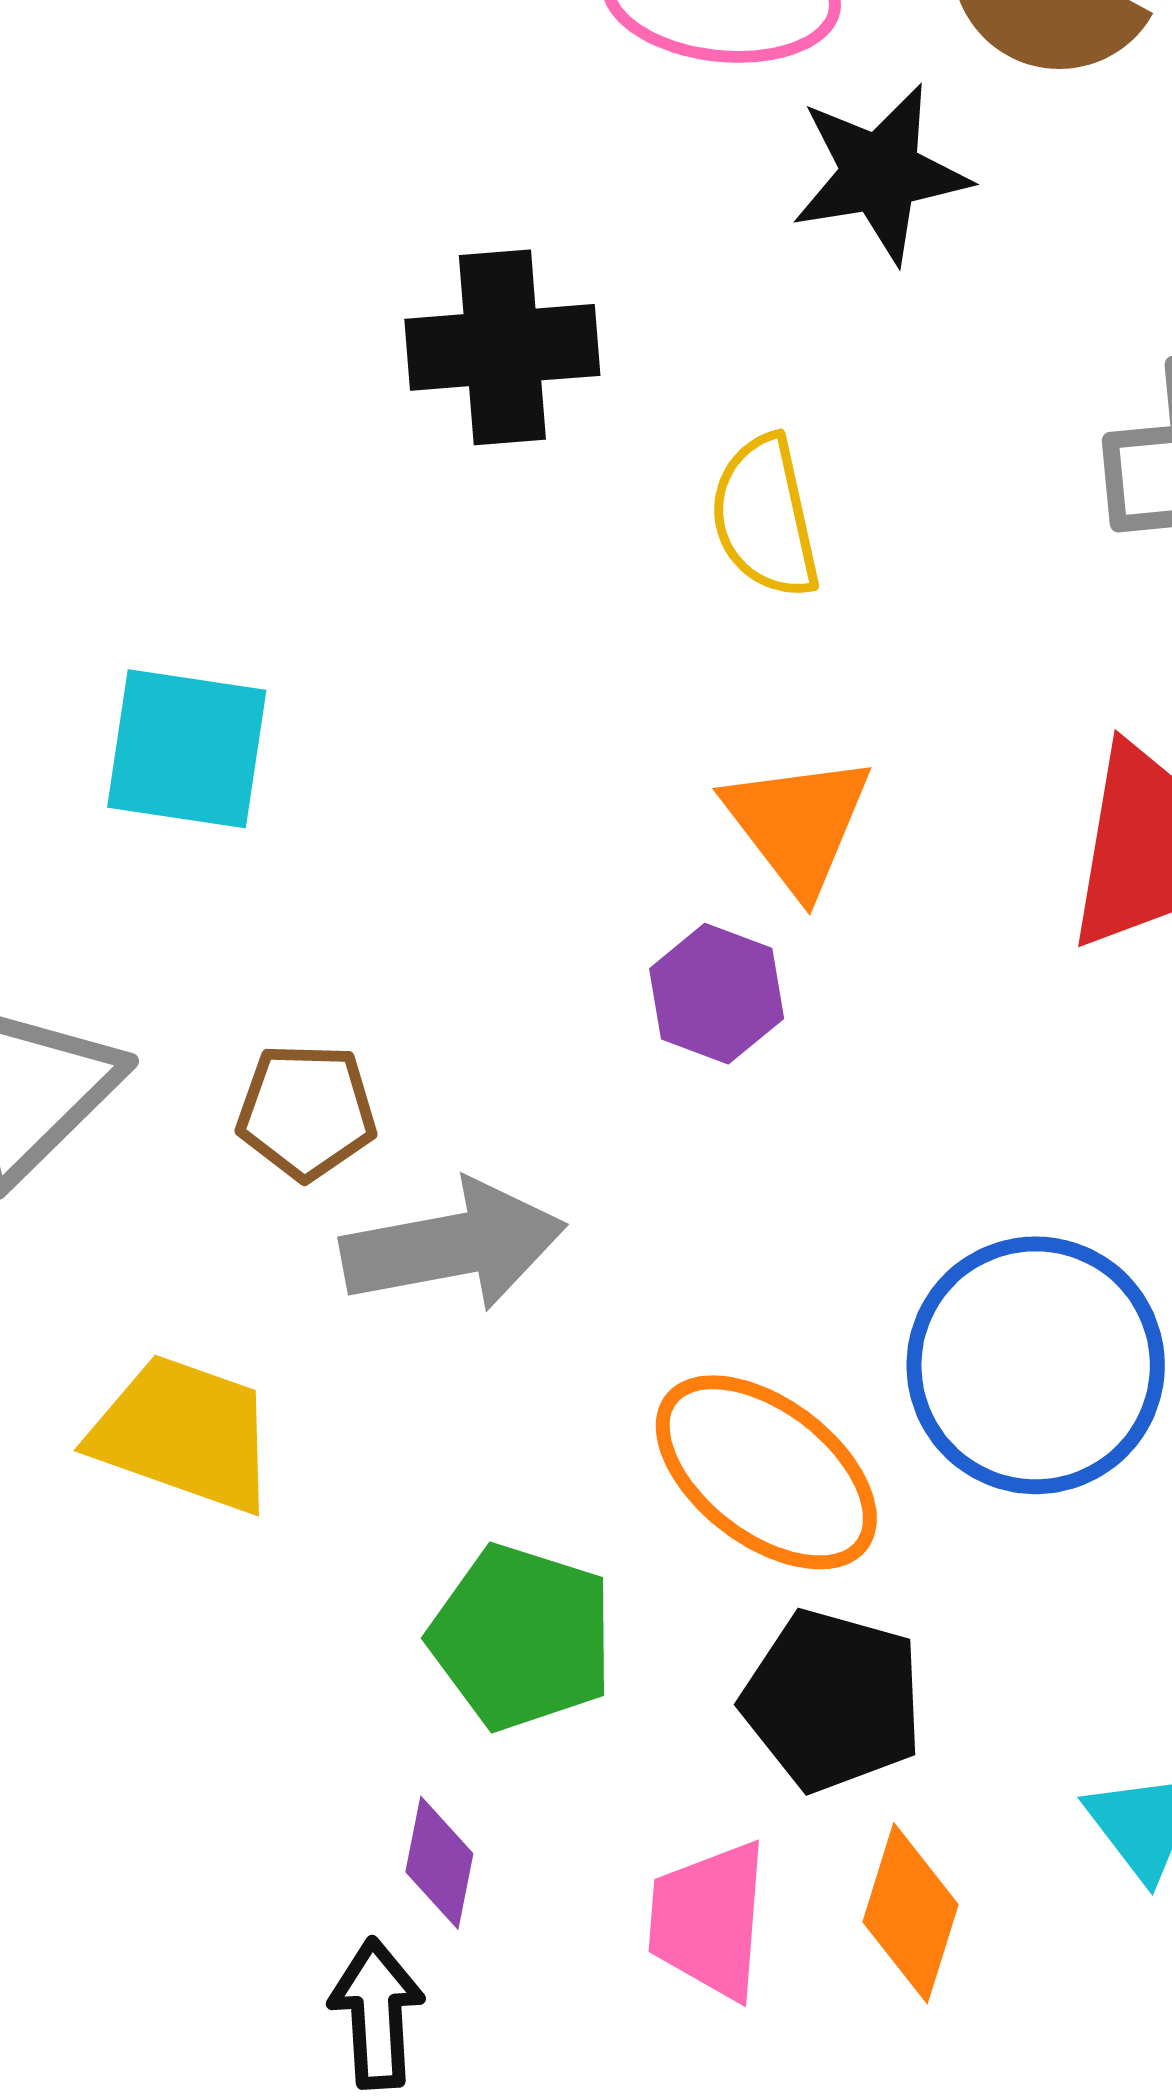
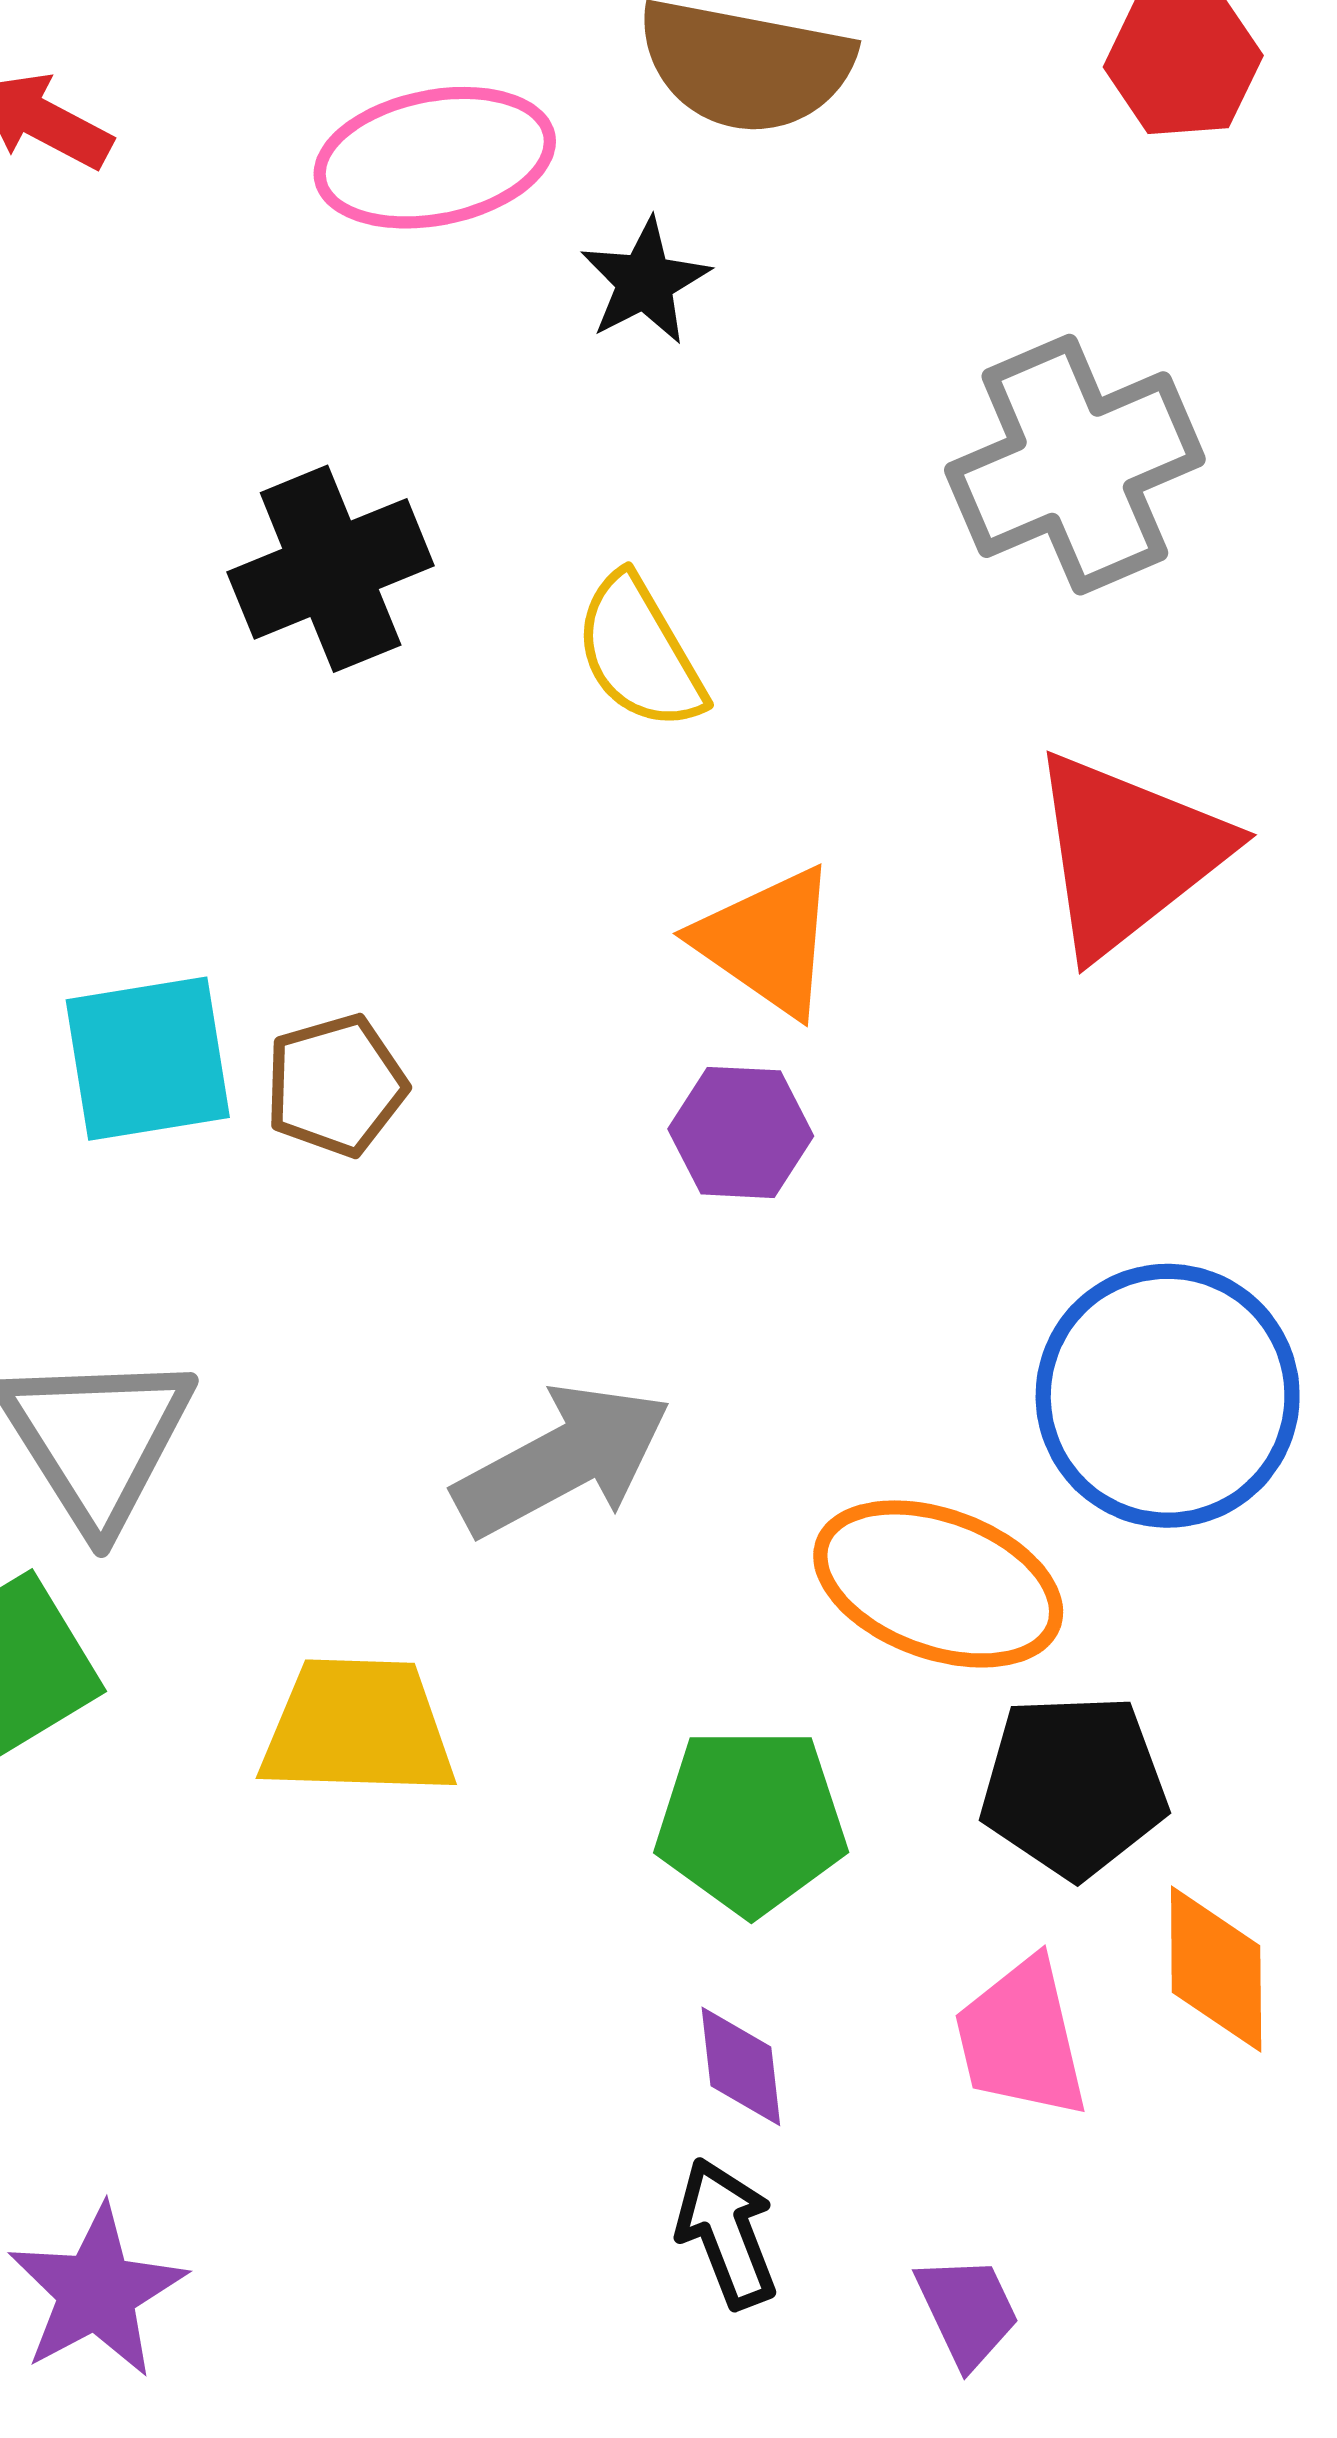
black star: (880, 173) -> (645, 281), size x0.7
brown pentagon: (307, 1111) -> (336, 1085), moved

